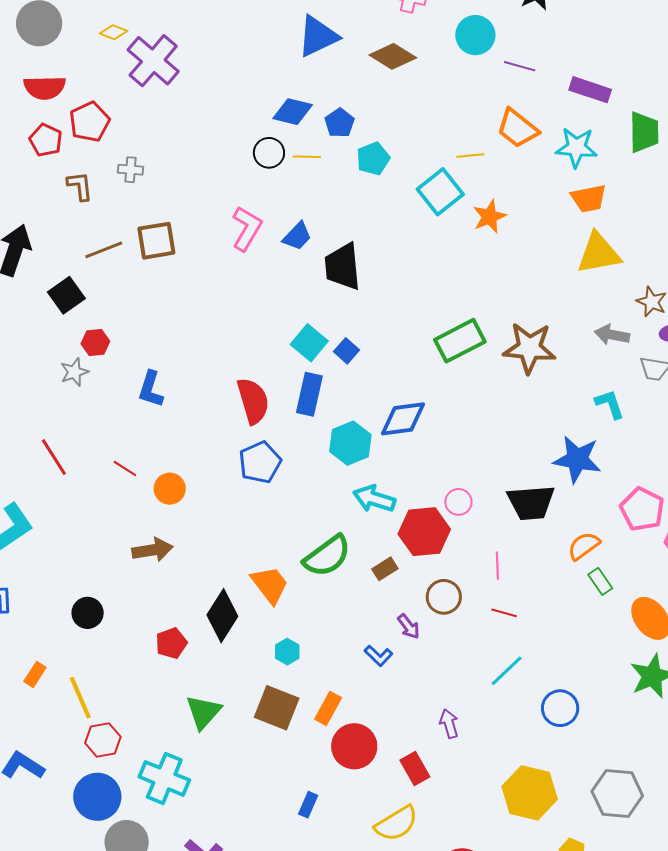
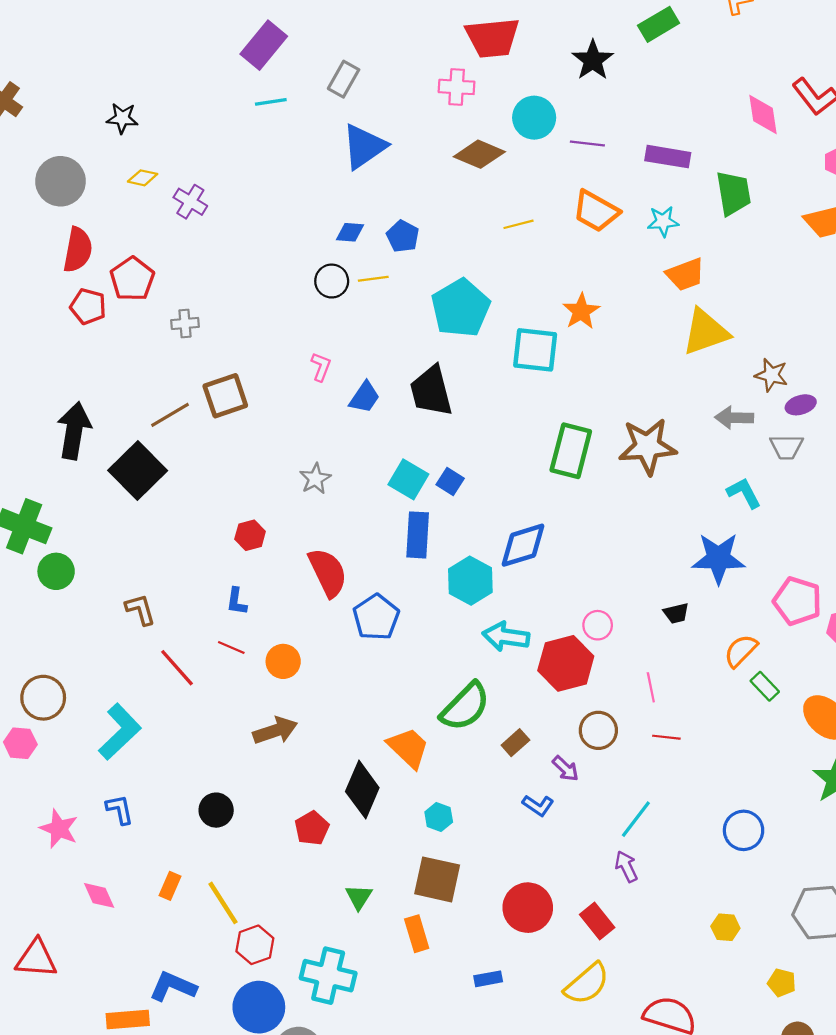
brown diamond: (393, 56) -> (479, 154), moved
purple cross: (153, 61) -> (190, 202), size x0.6
red semicircle: (45, 88) -> (78, 250), turned -69
blue diamond: (293, 112) -> (350, 232), size x0.7
cyan star: (576, 147) -> (663, 221), size x0.7
yellow line: (470, 155) -> (518, 224), moved
cyan pentagon: (373, 159) -> (461, 308), moved, size x1.6
brown L-shape: (80, 186) -> (140, 610), moved
cyan square: (440, 192) -> (535, 350), moved, turned -36
pink L-shape: (247, 229) -> (321, 367), size x0.6
blue trapezoid: (297, 236) -> (364, 397), moved
black square: (66, 295) -> (138, 470), size x1.4
green rectangle: (460, 341) -> (571, 451), turned -39
red hexagon: (95, 343) -> (250, 535), moved
gray star: (74, 372) -> (315, 479), moved
blue L-shape: (151, 389) -> (237, 601), moved, size x0.7
red semicircle: (253, 401) -> (328, 573), moved
red line: (54, 457) -> (177, 668), moved
black trapezoid: (531, 503) -> (676, 613), size x0.5
brown rectangle: (385, 569) -> (515, 743), moved
cyan line: (507, 671) -> (636, 819), moved
orange rectangle: (328, 708) -> (417, 934), moved, turned -36
green triangle: (203, 712) -> (359, 897), size x0.7
yellow hexagon: (530, 793) -> (725, 927), size x0.5
blue rectangle: (308, 805) -> (488, 979), turned 65

